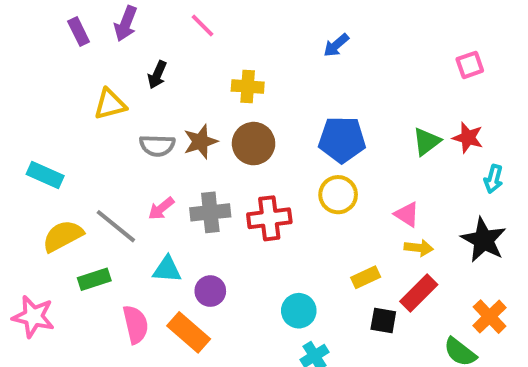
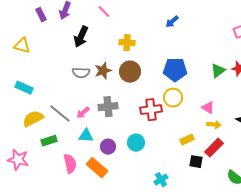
black arrow: (157, 75) -> (81, 37), size x1.5
yellow triangle: (110, 104) -> (22, 46), moved, turned 30
pink arrow: (161, 208) -> (83, 113), moved
red cross: (269, 218) -> (151, 110), moved
cyan circle: (299, 311) -> (136, 143), moved

